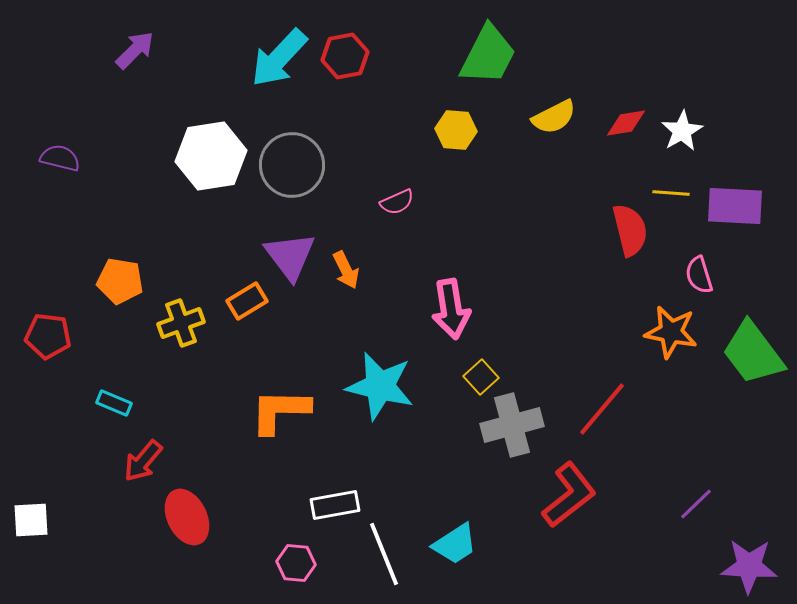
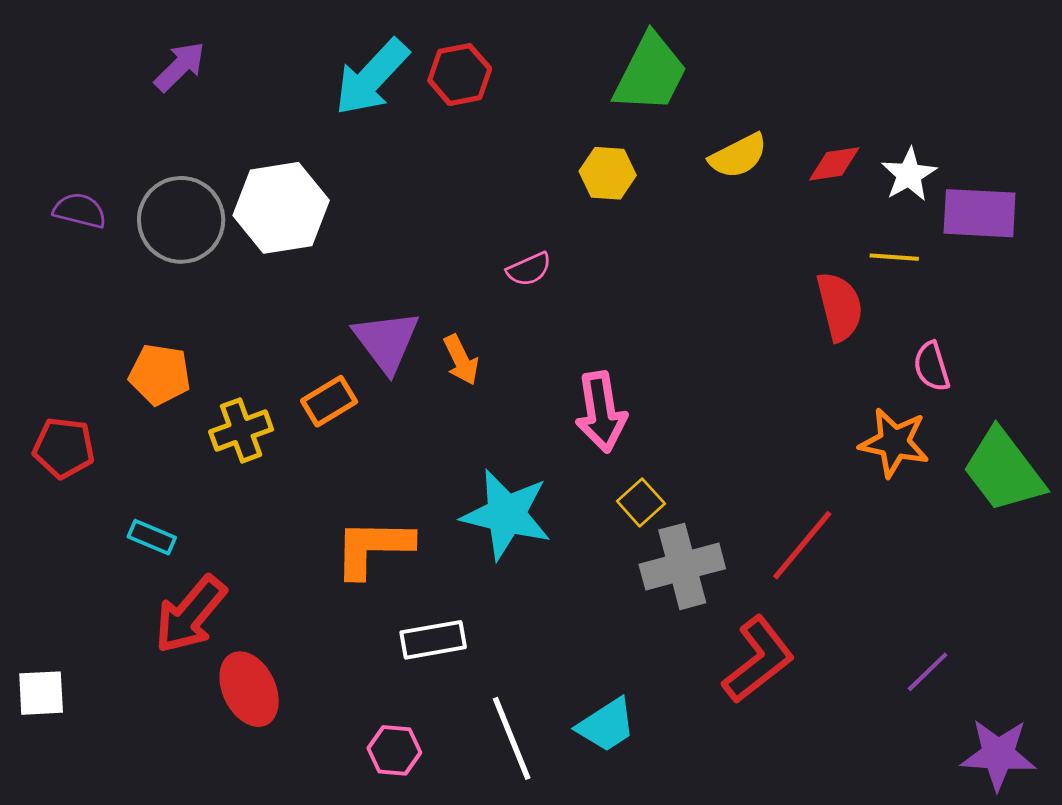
gray circle: (292, 165) -> (181, 220), moved
purple rectangle: (735, 206) -> (980, 213), moved
red arrow: (143, 461) -> (190, 614), size x1.4
white rectangle: (335, 505) -> (433, 640), moved

